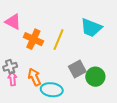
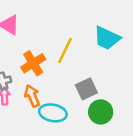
orange cross: (33, 39) -> (33, 63), moved, turned 30
green circle: (95, 77) -> (101, 112), moved

